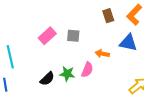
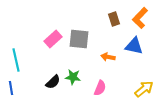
gray square: (73, 36) -> (79, 39), size x1.5
pink semicircle: (87, 70) -> (100, 88), moved

